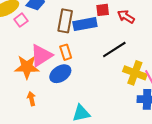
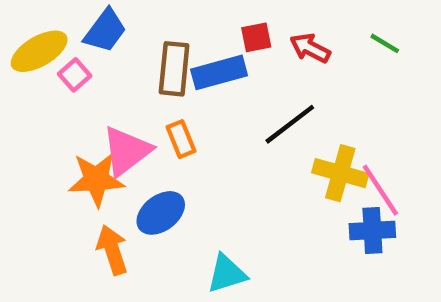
blue ellipse: (60, 74) -> (161, 213), moved
orange arrow: (31, 99) -> (112, 250), size x1.5

